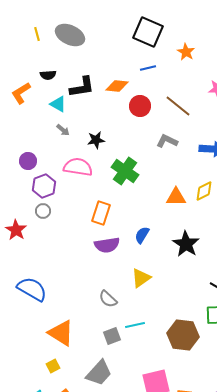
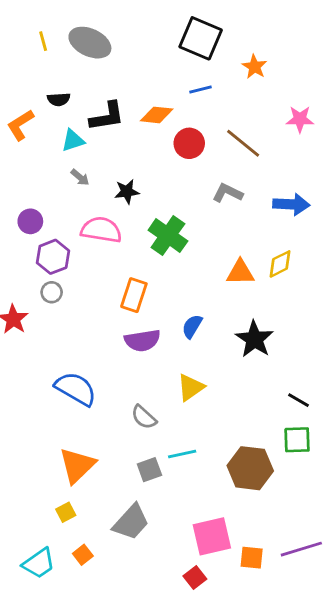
cyan triangle: (58, 104) -> (73, 140), turned -48
blue semicircle: (32, 289) -> (76, 389), moved
orange triangle: (61, 333) -> (77, 465), turned 44

